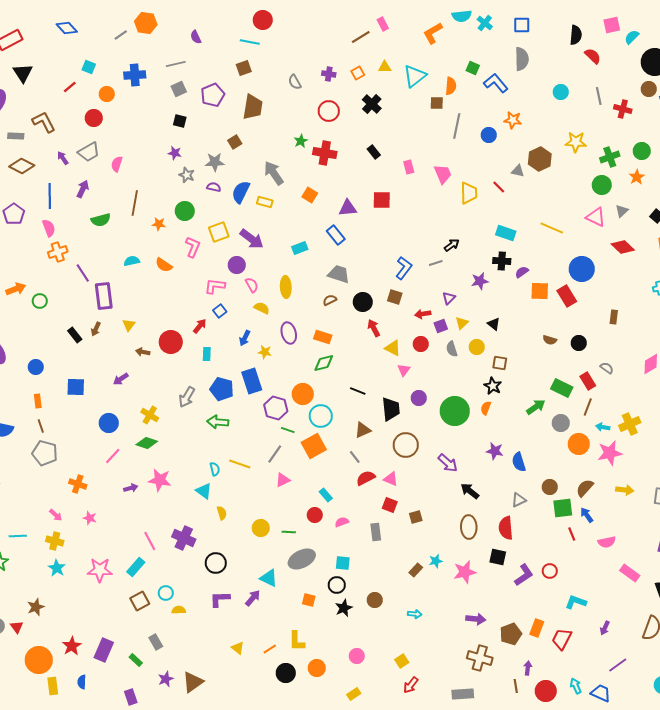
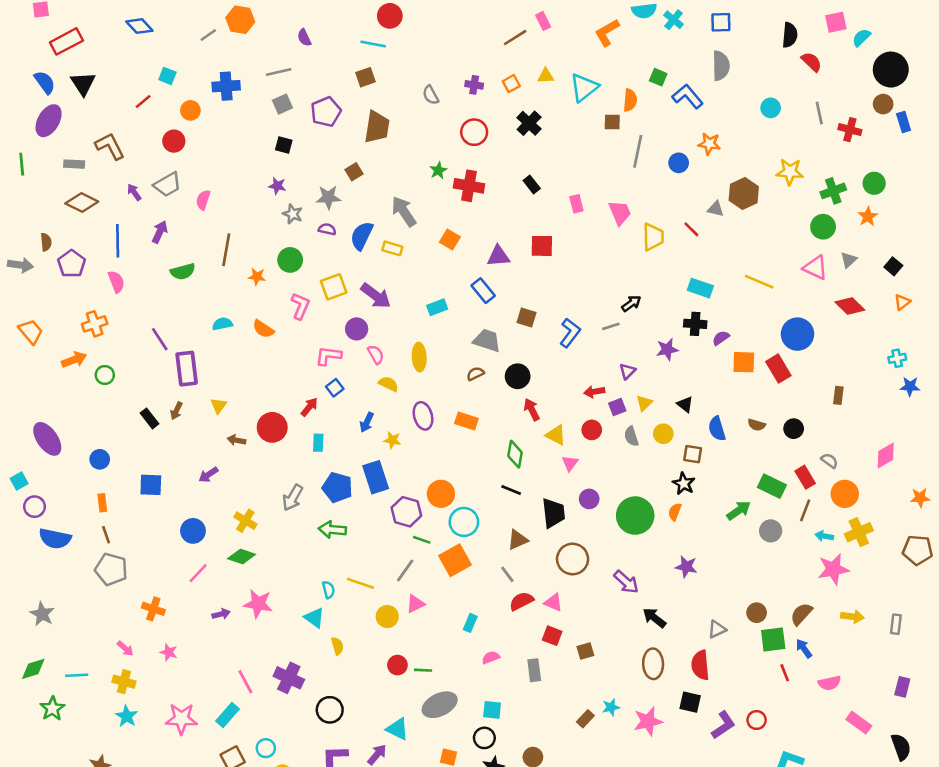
orange cross: (58, 252) -> (95, 324), moved
brown square: (395, 297) -> (527, 317), moved
green diamond: (324, 363) -> (515, 454), moved, turned -65
orange circle: (579, 444) -> (845, 494), moved
blue semicircle: (519, 462) -> (717, 429), moved
cyan rectangle: (326, 495) -> (470, 623), turned 64
red circle: (315, 515) -> (397, 665), moved
yellow circle: (261, 528) -> (387, 617), moved

